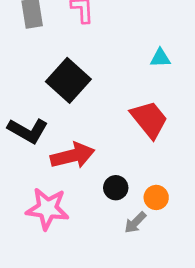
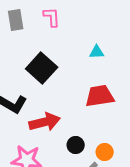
cyan triangle: (160, 58) -> (97, 52), moved
red trapezoid: (149, 119) -> (100, 96), turned -60

